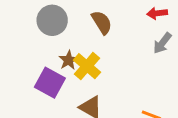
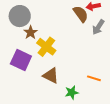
brown semicircle: (102, 22) -> (81, 14), moved
brown star: (69, 60) -> (31, 32), moved

